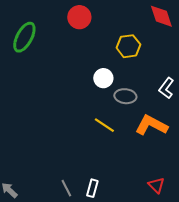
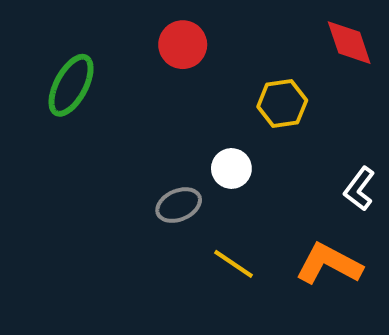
gray ellipse: (125, 96) -> (179, 205), moved, turned -30

